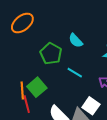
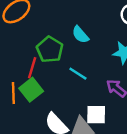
red line: (27, 104) -> (32, 68), moved, turned 30
white square: (91, 106) -> (96, 115), turned -36

